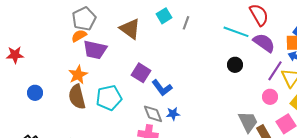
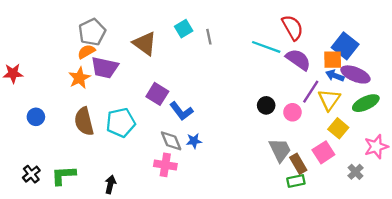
gray line: (186, 23) -> (209, 37), turned -32
black circle: (235, 65) -> (266, 105), moved
orange star: (78, 75) -> (79, 78), moved
pink circle: (270, 97) -> (292, 112), moved

